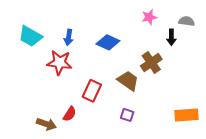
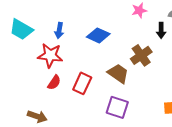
red semicircle: (70, 114) -> (54, 82), moved
purple square: (127, 115) -> (117, 107), size x1.6

